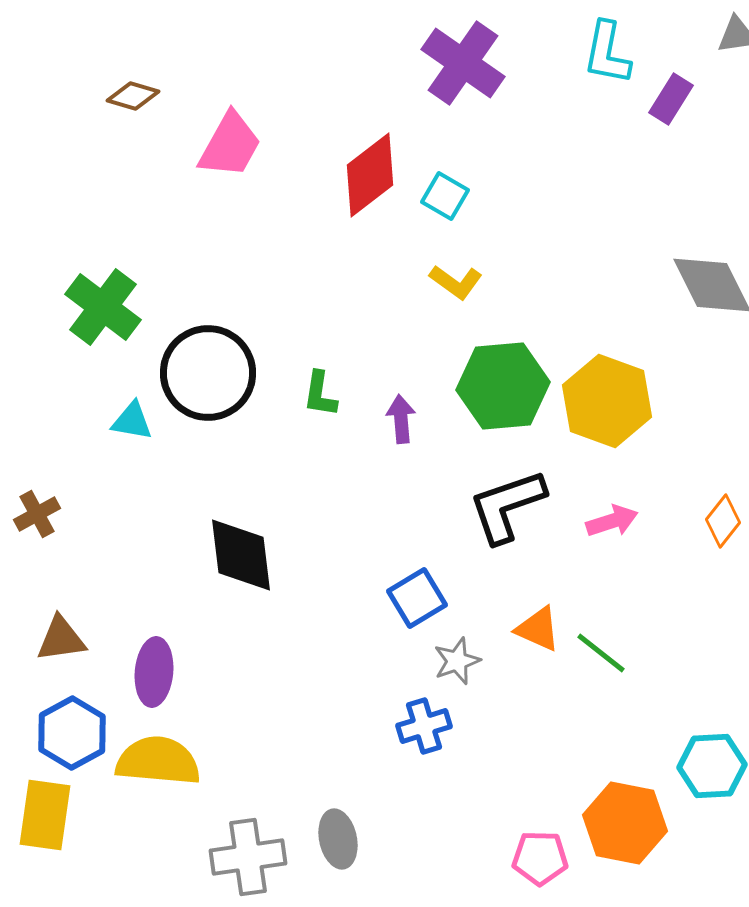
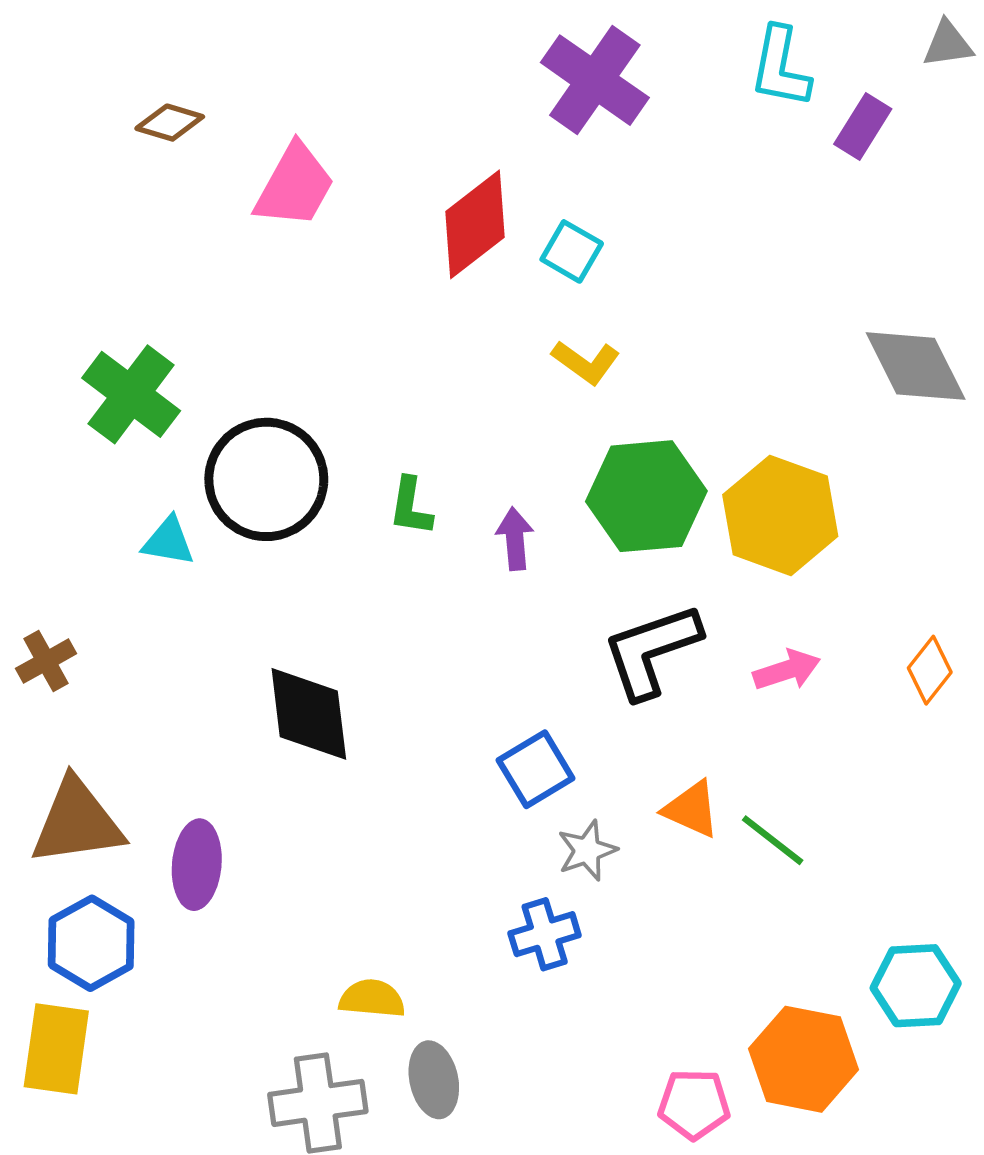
brown triangle: (61, 639) -> (77, 822), size x1.5
yellow semicircle: (158, 761) -> (372, 999), moved, size x0.6

